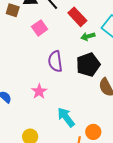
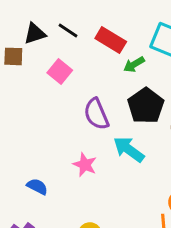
cyan arrow: (66, 117) -> (129, 149), moved

